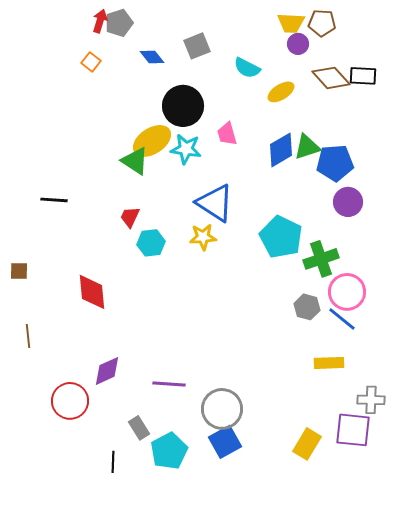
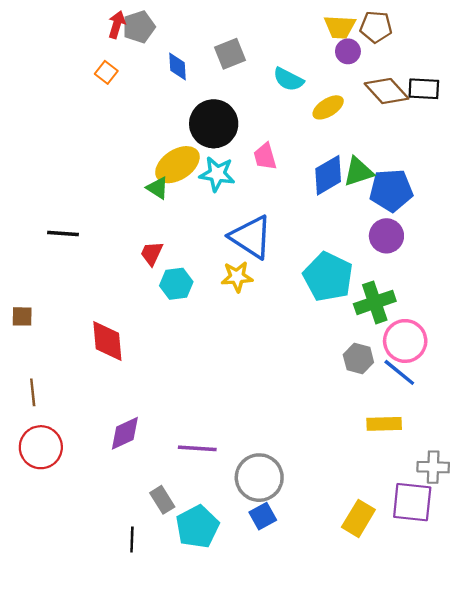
blue diamond: (152, 57) -> (177, 67), turned 35
green triangle: (135, 161) -> (158, 188), size x0.7
purple circle: (348, 202) -> (386, 236), moved
red circle: (70, 401) -> (41, 447), moved
blue square: (225, 442) -> (263, 516), size x0.7

